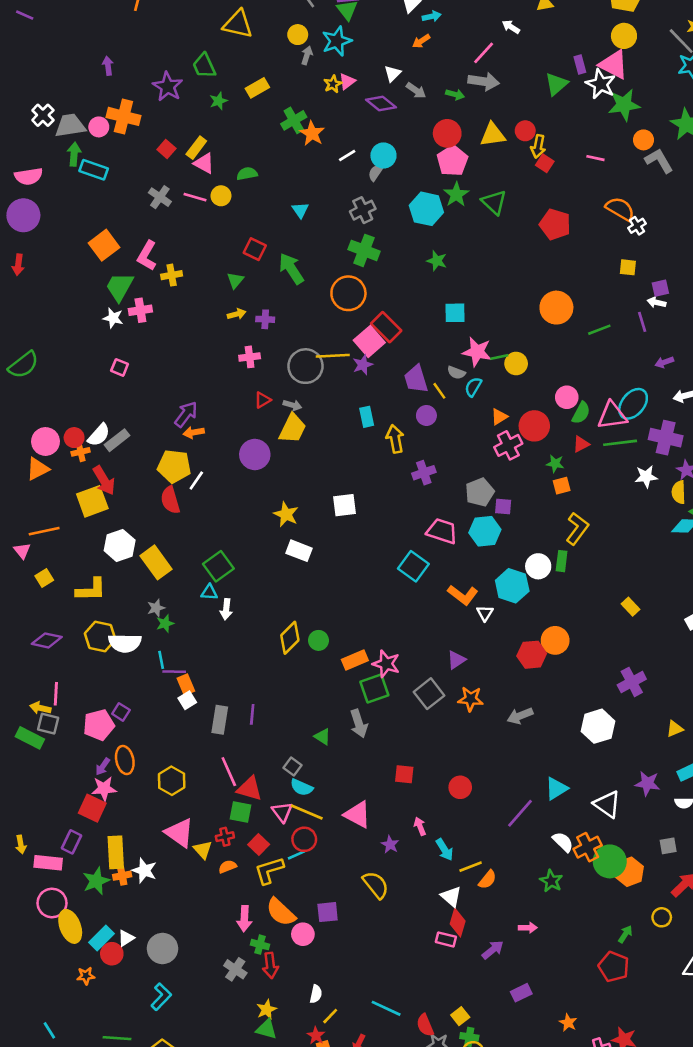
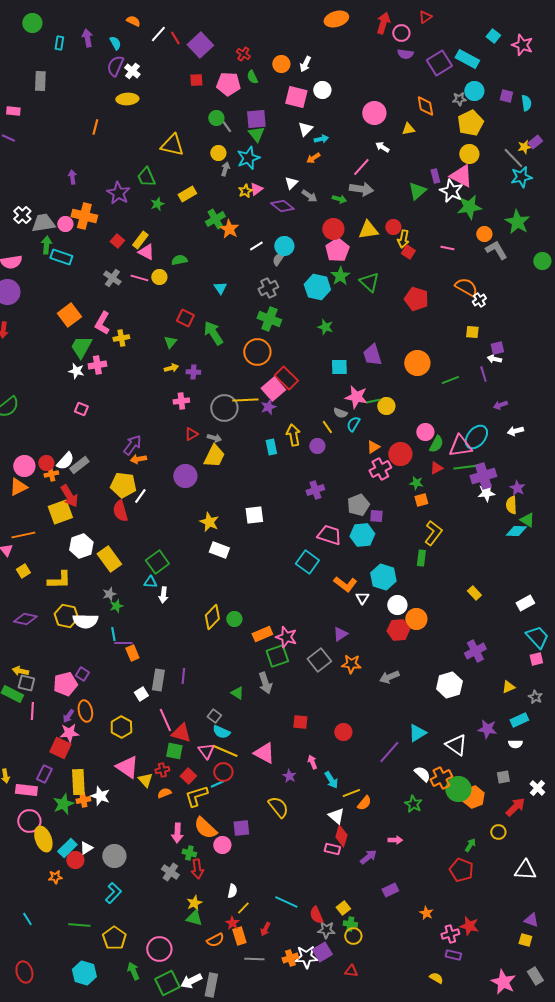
purple trapezoid: (416, 379) -> (372, 355), moved
purple cross: (666, 438) -> (483, 476), moved, turned -30
yellow arrow: (395, 439) -> (293, 435), moved
white circle: (538, 566) -> (397, 605), moved
pink line: (56, 694) -> (32, 711), moved
white square: (187, 700) -> (141, 694), moved

